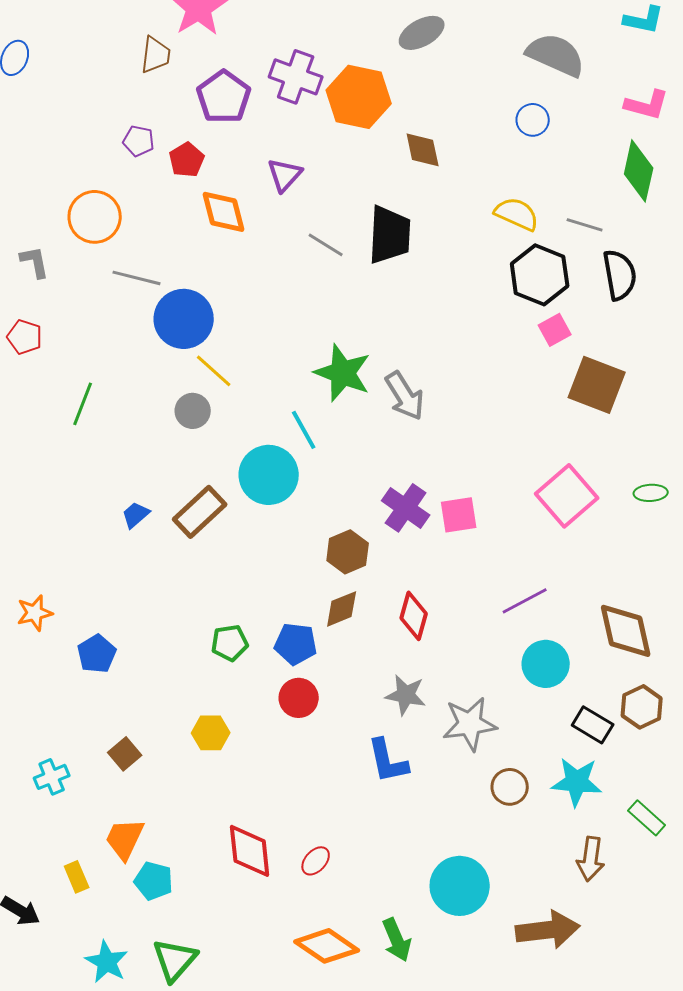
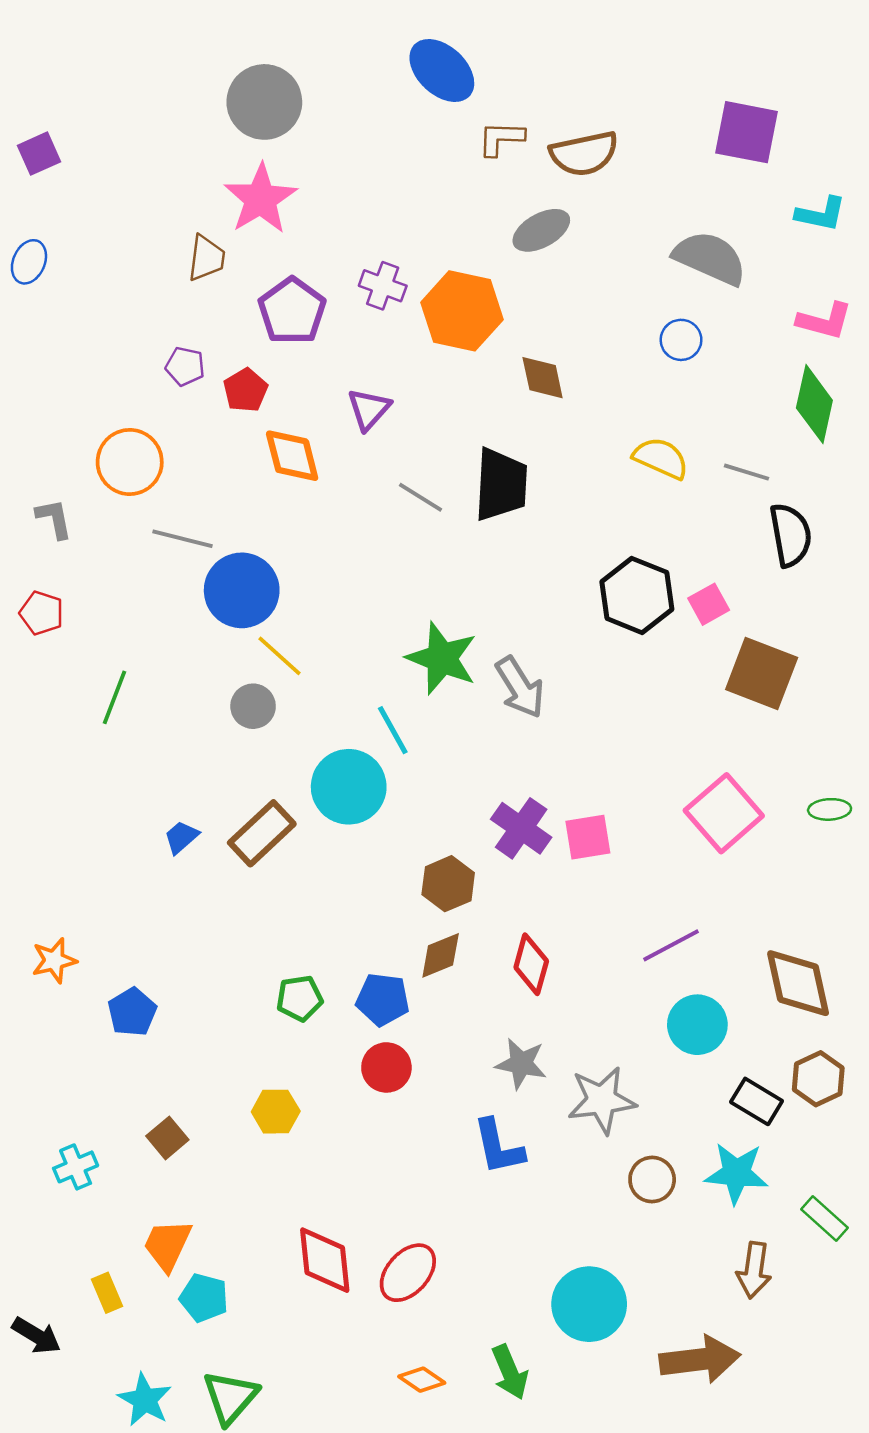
purple cross: (296, 77) -> (383, 286), size x0.7
black hexagon: (540, 275) -> (637, 595), moved
red ellipse: (316, 861) -> (408, 1273), size x1.6
orange diamond: (327, 946) -> (422, 1380), size x0.6

